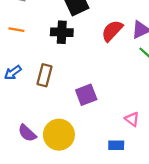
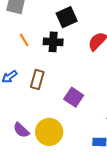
orange line: (16, 30) -> (24, 40), moved, turned 48
purple square: (86, 95) -> (74, 97), turned -36

